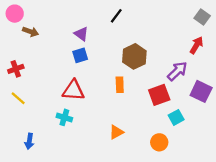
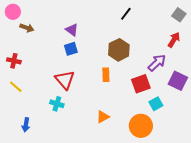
black line: (116, 16) -> (126, 14), moved
red cross: (16, 69) -> (14, 61), turned 32
red triangle: (73, 90) -> (65, 80), turned 45
orange circle: (159, 142) -> (141, 126), size x1.5

